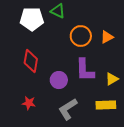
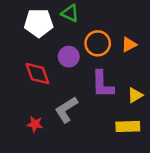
red diamond: (31, 61) -> (37, 73), turned -30
purple circle: (59, 80) -> (69, 57), moved
gray L-shape: (68, 109) -> (66, 110), moved

